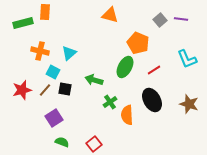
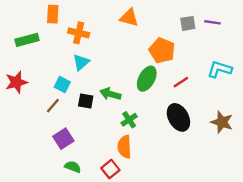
gray square: (160, 20) -> (188, 23), turned 32
green rectangle: (23, 23) -> (27, 40), moved
orange cross: (40, 51) -> (79, 33), moved
cyan L-shape: (187, 59) -> (220, 69), turned 130
black square: (65, 89) -> (86, 101), moved
red star: (22, 90) -> (16, 82), moved
orange semicircle: (127, 115) -> (124, 147), moved

